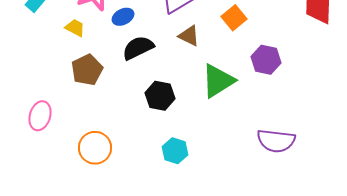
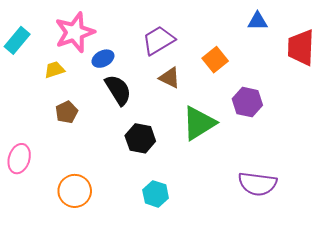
yellow trapezoid: (75, 28) -> (55, 70), turned -45
black semicircle: (138, 48) -> (118, 90), turned 84
brown pentagon: (87, 70) -> (67, 112), size x0.7

